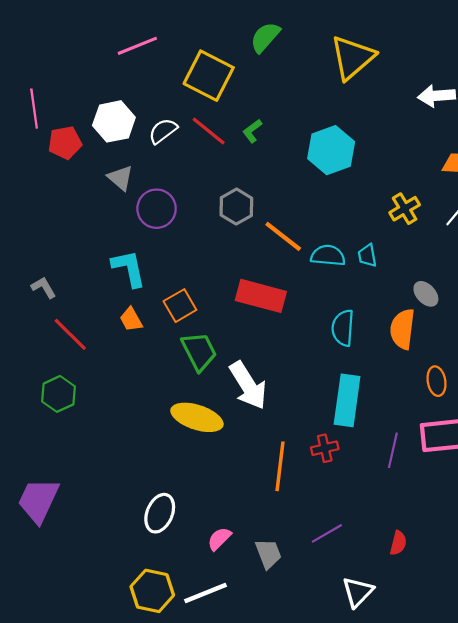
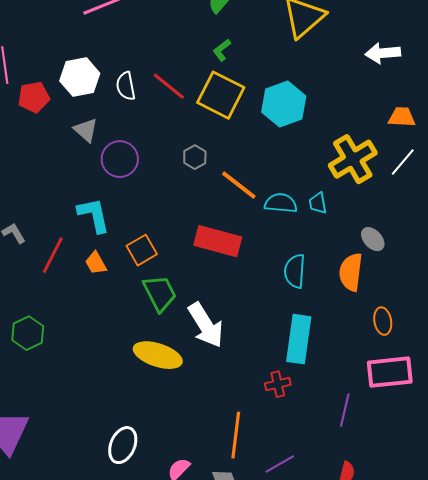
yellow square: (209, 76) -> (221, 95), moved
white semicircle: (163, 131) -> (126, 86), turned -64
green L-shape: (252, 131) -> (222, 50), moved
gray hexagon: (236, 207) -> (195, 157), size x0.7
yellow cross: (405, 209) -> (353, 159), size x1.6
red line: (70, 334) -> (53, 255), moved, turned 72
purple line: (393, 450) -> (345, 410), moved
orange line: (280, 466) -> (236, 435), moved

